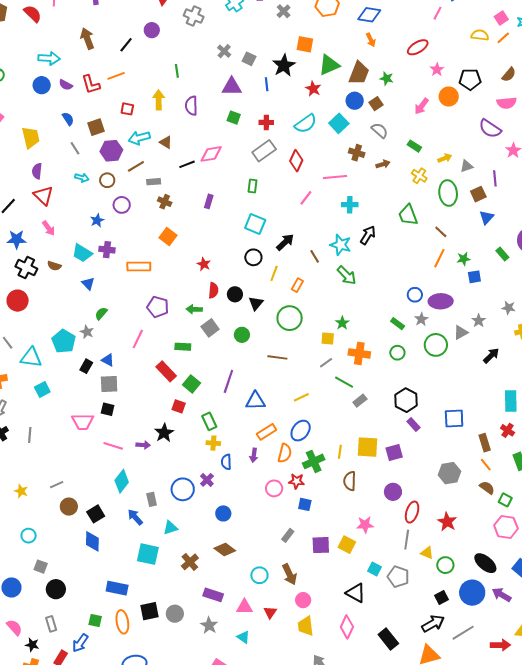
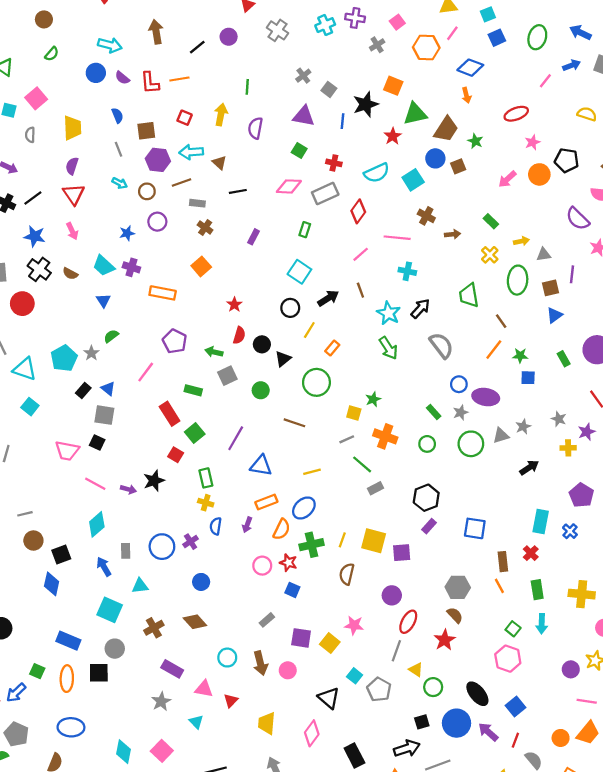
gray semicircle: (380, 130) -> (441, 345), moved, size x1.4
pink diamond: (211, 154) -> (289, 186), moved
brown line: (315, 256) -> (360, 290), moved
cyan square: (42, 390) -> (30, 407), turned -35
purple rectangle: (414, 424) -> (429, 526), turned 72
brown semicircle: (487, 488) -> (455, 615), moved
pink circle: (303, 600) -> (288, 670), moved
gray circle: (175, 614) -> (115, 649), moved

